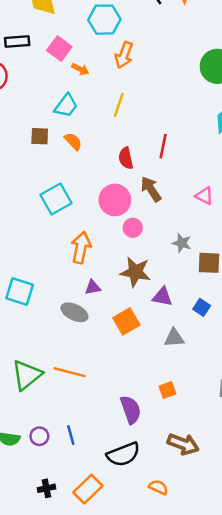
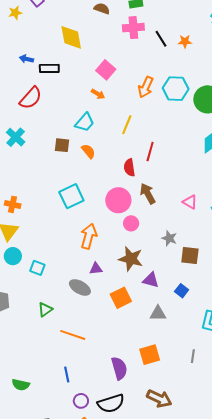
cyan hexagon: (104, 20) -> (176, 89), moved
pink square: (59, 49) -> (106, 70), moved
orange arrow: (124, 55) -> (146, 87), moved
red line: (163, 146) -> (150, 151), moved
cyan square: (20, 292) -> (37, 268), size x0.7
green triangle: (27, 375) -> (45, 310), moved, size x0.6
orange square: (167, 390) -> (150, 355), size x1.5
blue line: (71, 435) -> (67, 374), moved
purple circle: (39, 436) -> (81, 401), moved

